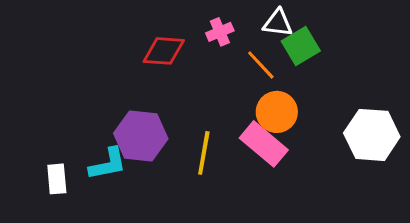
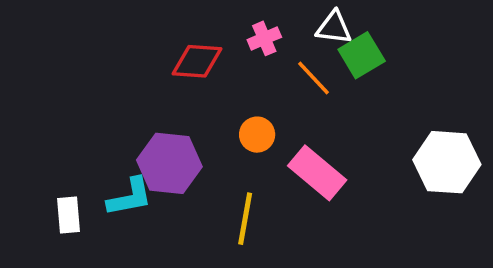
orange circle: (277, 112) -> (257, 135), moved, size x0.7
yellow line: (204, 153) -> (245, 219), moved

